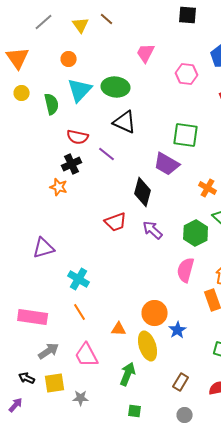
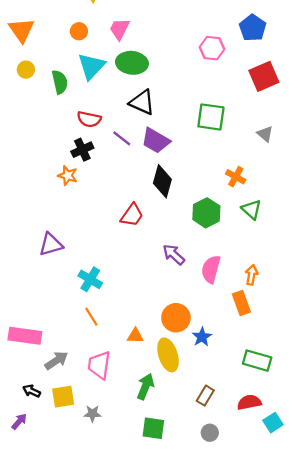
pink trapezoid: (146, 53) -> (120, 29), moved
purple trapezoid: (167, 164) -> (156, 141), moved
red trapezoid: (116, 222) -> (132, 215), turned -35
purple arrow: (153, 230) -> (174, 255), moved
green hexagon: (196, 233) -> (206, 213), moved
pink rectangle: (33, 317) -> (25, 336), moved
pink trapezoid: (87, 355) -> (99, 365), turned 36
green square: (135, 411) -> (153, 428), size x1.5

